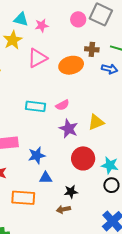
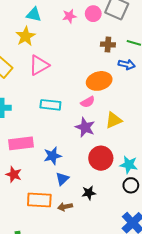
pink star: (42, 26) -> (69, 16), moved
pink triangle: (37, 58) -> (39, 65), moved
orange ellipse: (71, 65) -> (99, 81), moved
pink semicircle: (62, 105) -> (88, 102), moved
blue triangle: (46, 178) -> (62, 179), turned -40
brown arrow: (63, 209) -> (65, 207), moved

